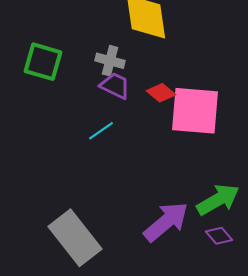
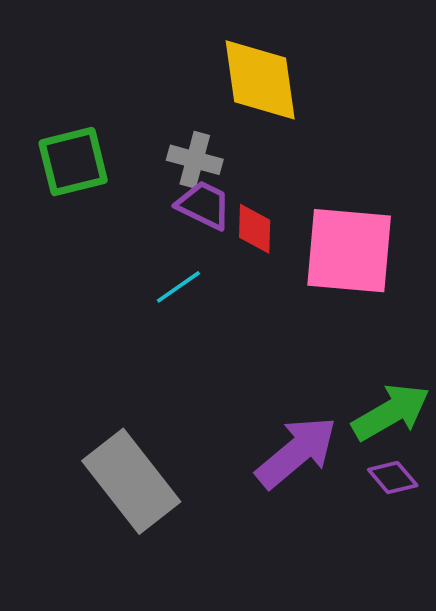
green square: (43, 62) -> (73, 162), turned -30
red diamond: (161, 93) -> (255, 229), moved, turned 52

